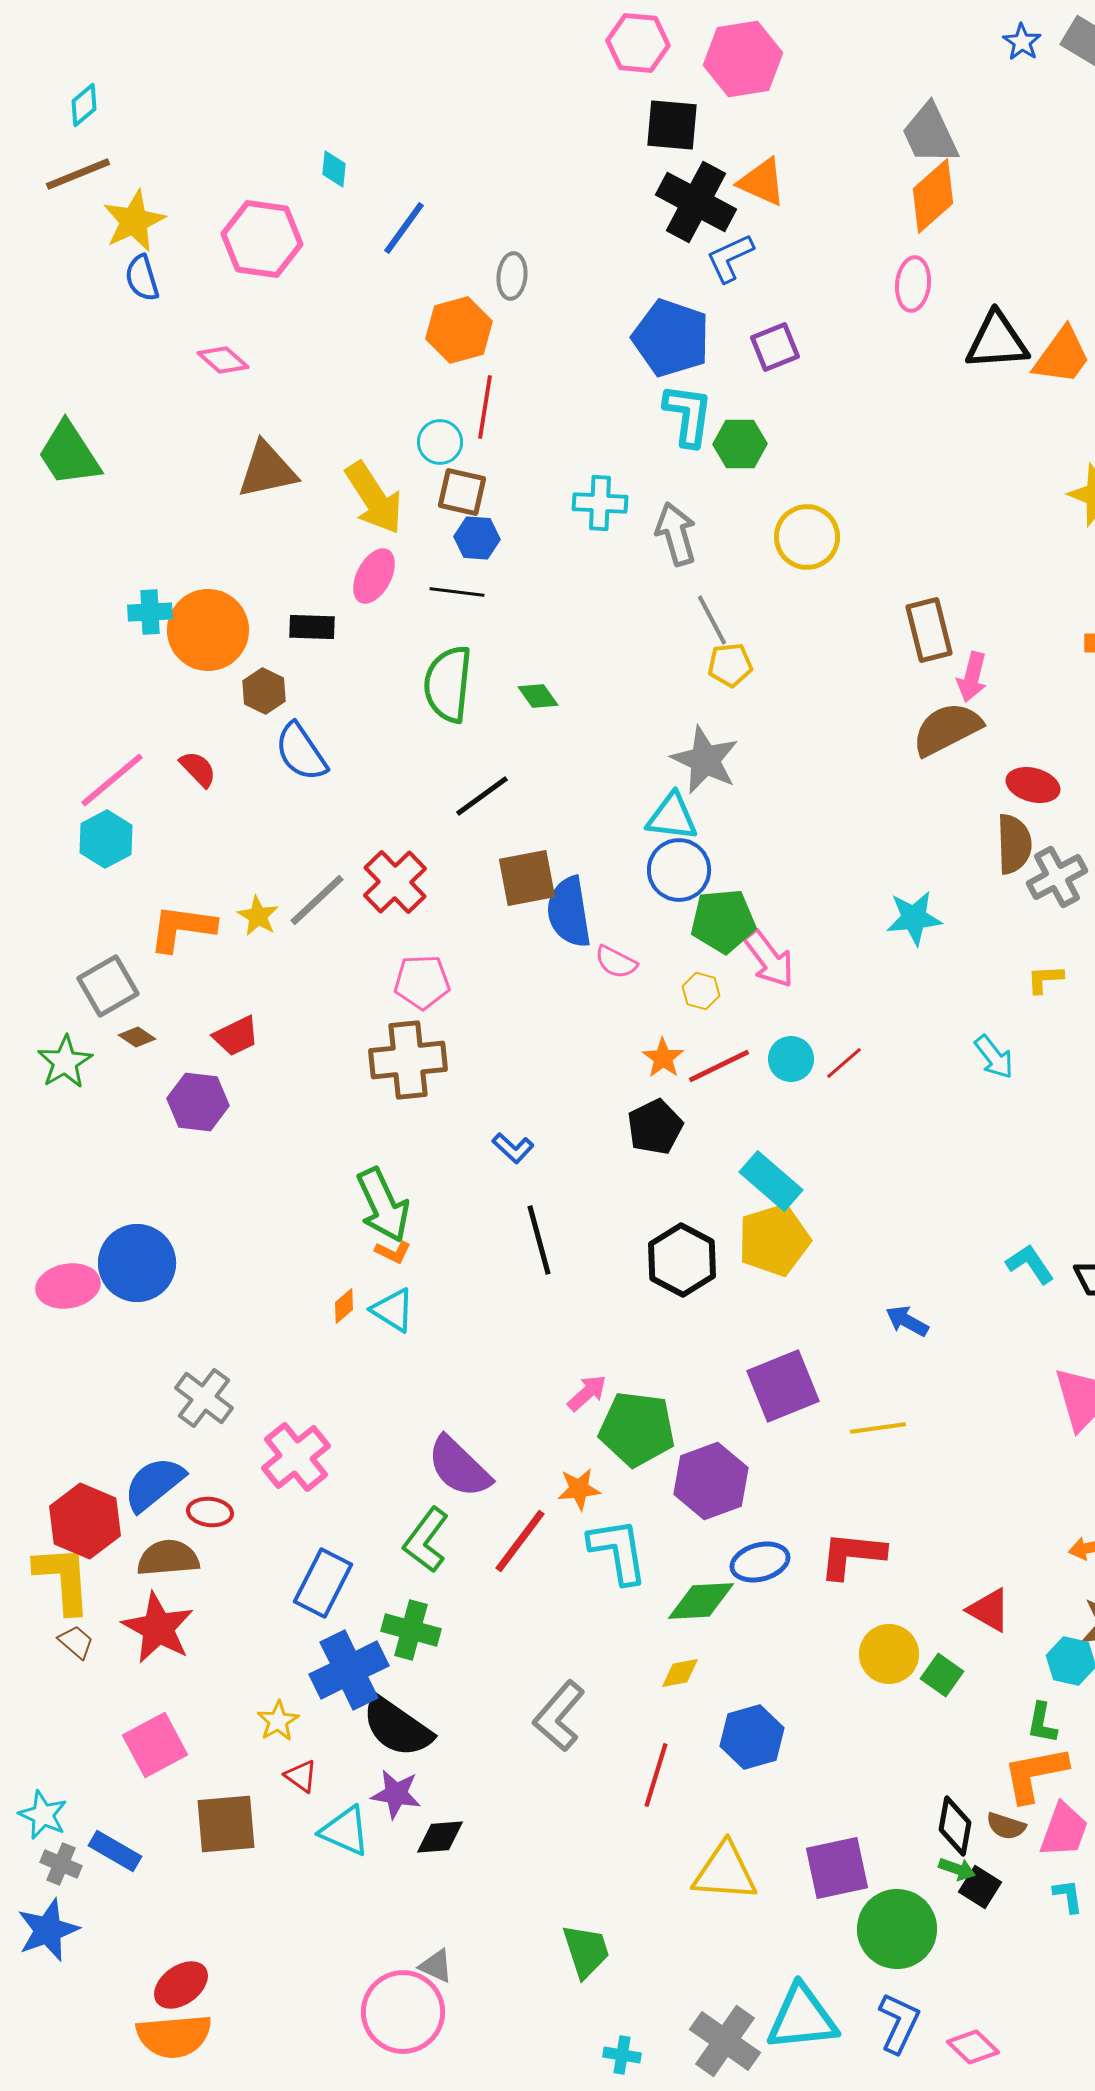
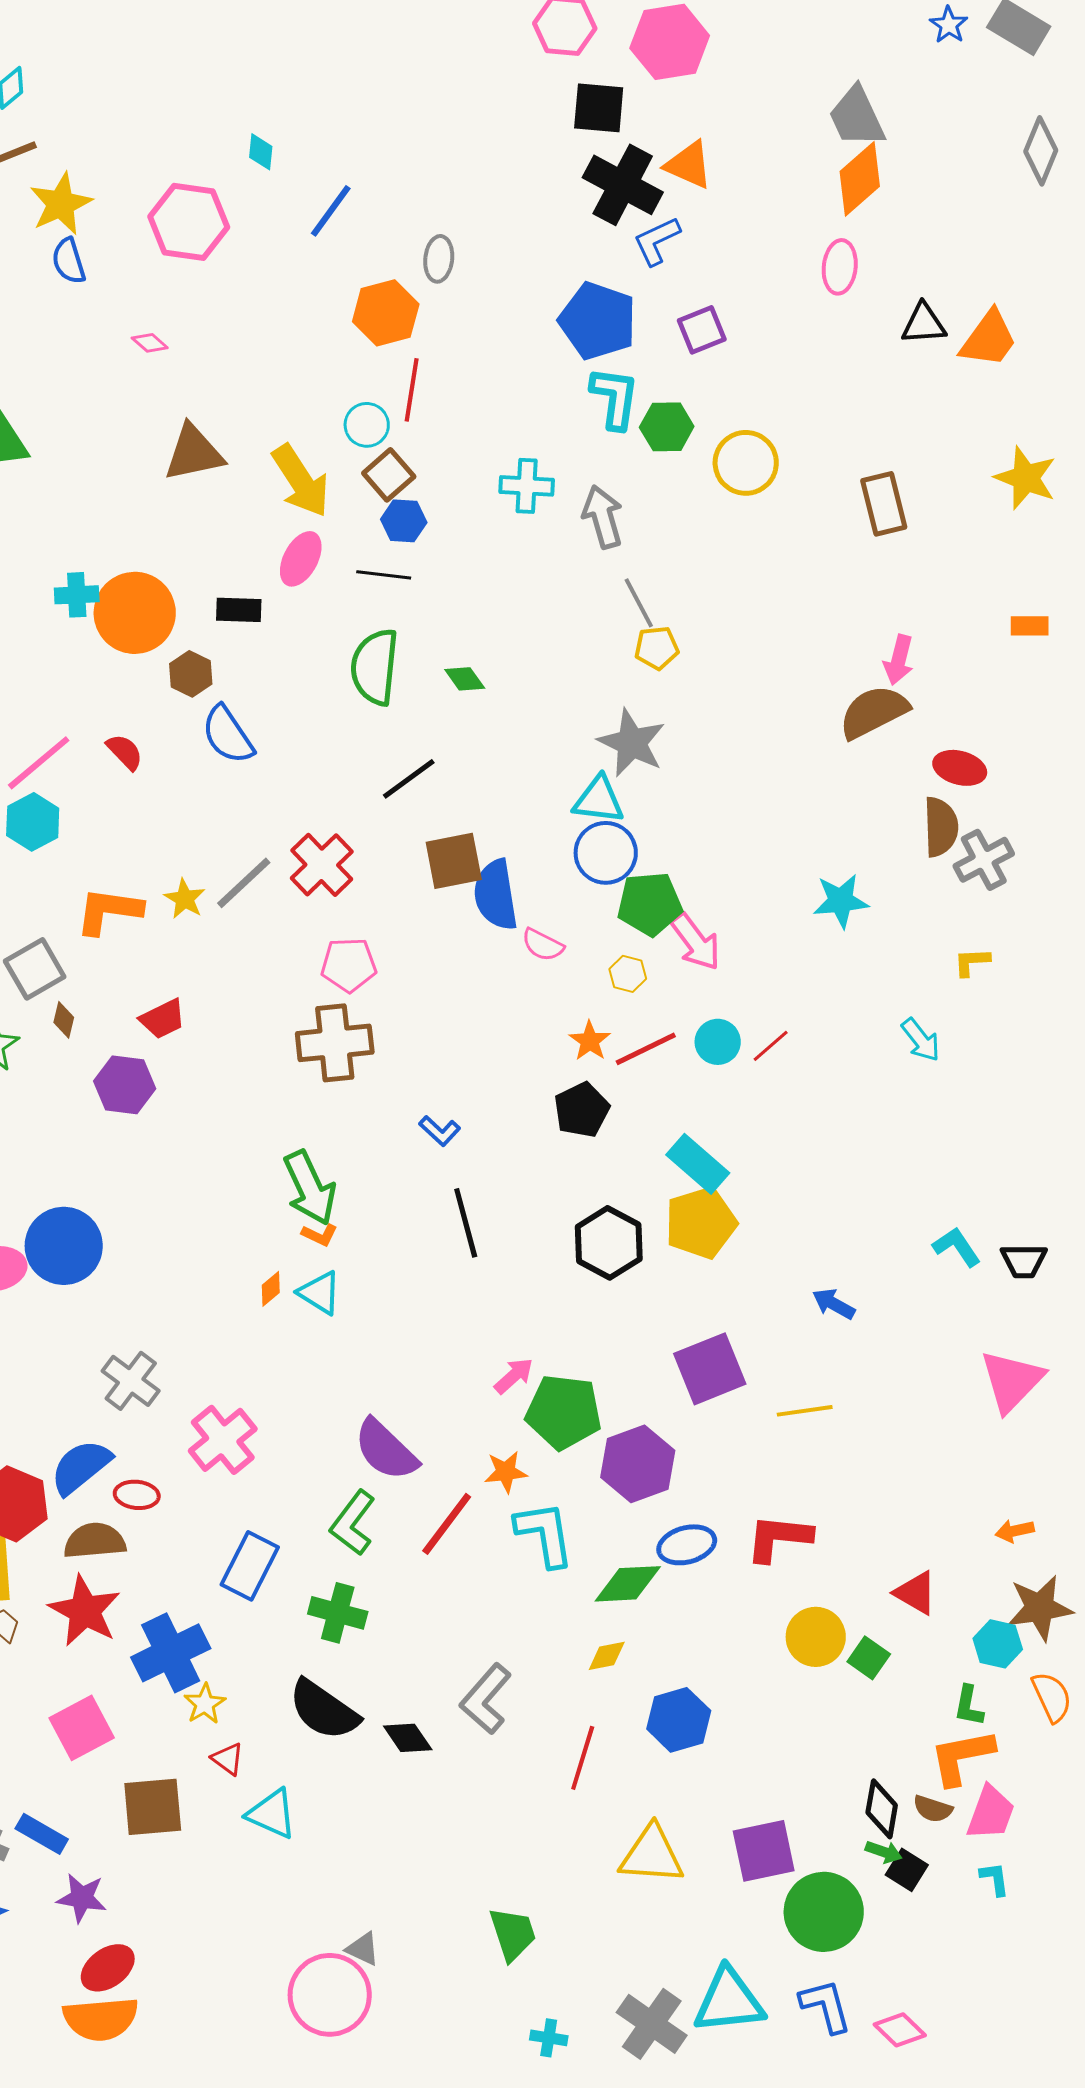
black triangle: (997, 341) -> (924, 324), size x0.7
pink diamond: (223, 360) -> (150, 343), size x0.7
brown square: (462, 492) -> (389, 475), turned 36
yellow circle: (807, 537) -> (746, 463), moved
brown rectangle: (929, 630) -> (884, 504), moved
brown diamond: (137, 1037) -> (64, 1020), turned 69
blue cross: (349, 1670) -> (171, 1653), moved
purple star: (396, 1794) -> (82, 1898), moved
black diamond: (440, 1837) -> (408, 1738), moved, turned 60
blue L-shape: (899, 2023) -> (826, 2006), turned -40

